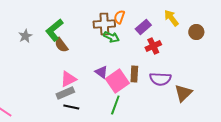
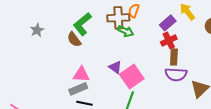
purple rectangle: (143, 27) -> (168, 23), moved
green L-shape: (54, 30) -> (82, 24), moved
brown rectangle: (134, 74) -> (174, 57), moved
pink triangle: (68, 79) -> (81, 74), turned 30

